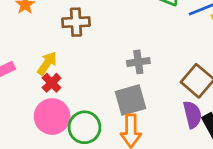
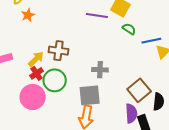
brown cross: (76, 22) -> (59, 51), moved
green circle: (85, 127) -> (55, 80), moved

